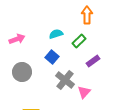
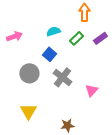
purple rectangle: (93, 61) -> (100, 38), moved
gray circle: (22, 72) -> (29, 73), moved
pink triangle: (84, 92) -> (91, 90), moved

